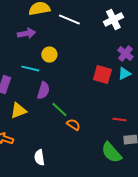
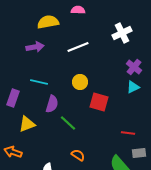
white line: (69, 20) -> (78, 47), moved, turned -45
yellow circle: (49, 55) -> (80, 82), moved
red square: (102, 75) -> (99, 102), moved
orange semicircle: (73, 125) -> (78, 155), moved

